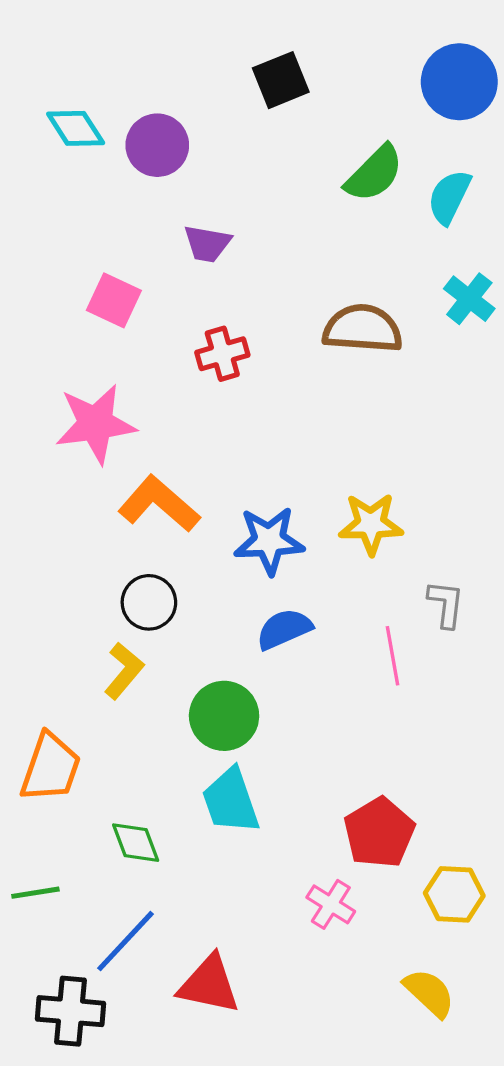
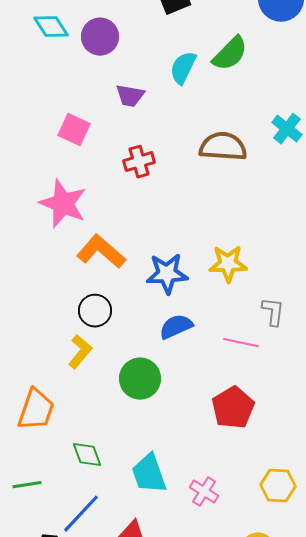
cyan semicircle: (449, 197) -> (183, 68), moved
pink star: (96, 424) -> (63, 204), turned 30
pink line: (393, 656) -> (241, 343), turned -68
cyan trapezoid: (231, 801) -> (149, 474), moved
red pentagon: (379, 833) -> (233, 408), moved

